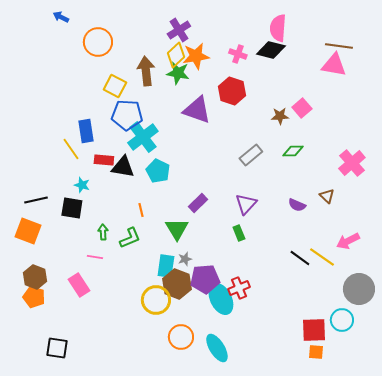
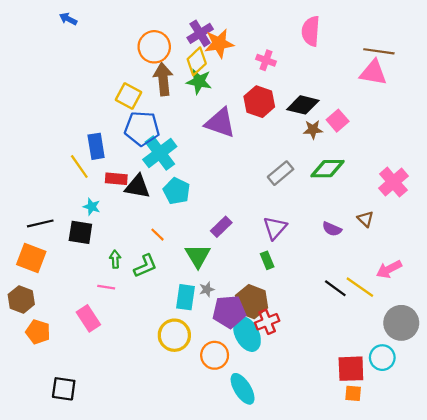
orange circle: (98, 42) -> (154, 47), moved
black diamond: (271, 50) -> (303, 105), moved
orange star: (196, 56) -> (219, 43), moved
green diamond: (293, 151) -> (327, 169), size x1.4
orange line: (141, 210) -> (158, 235), turned -32
brown hexagon: (35, 277) -> (21, 299), moved
brown hexagon: (177, 284) -> (251, 302), moved
orange circle: (181, 337) -> (215, 355), moved

